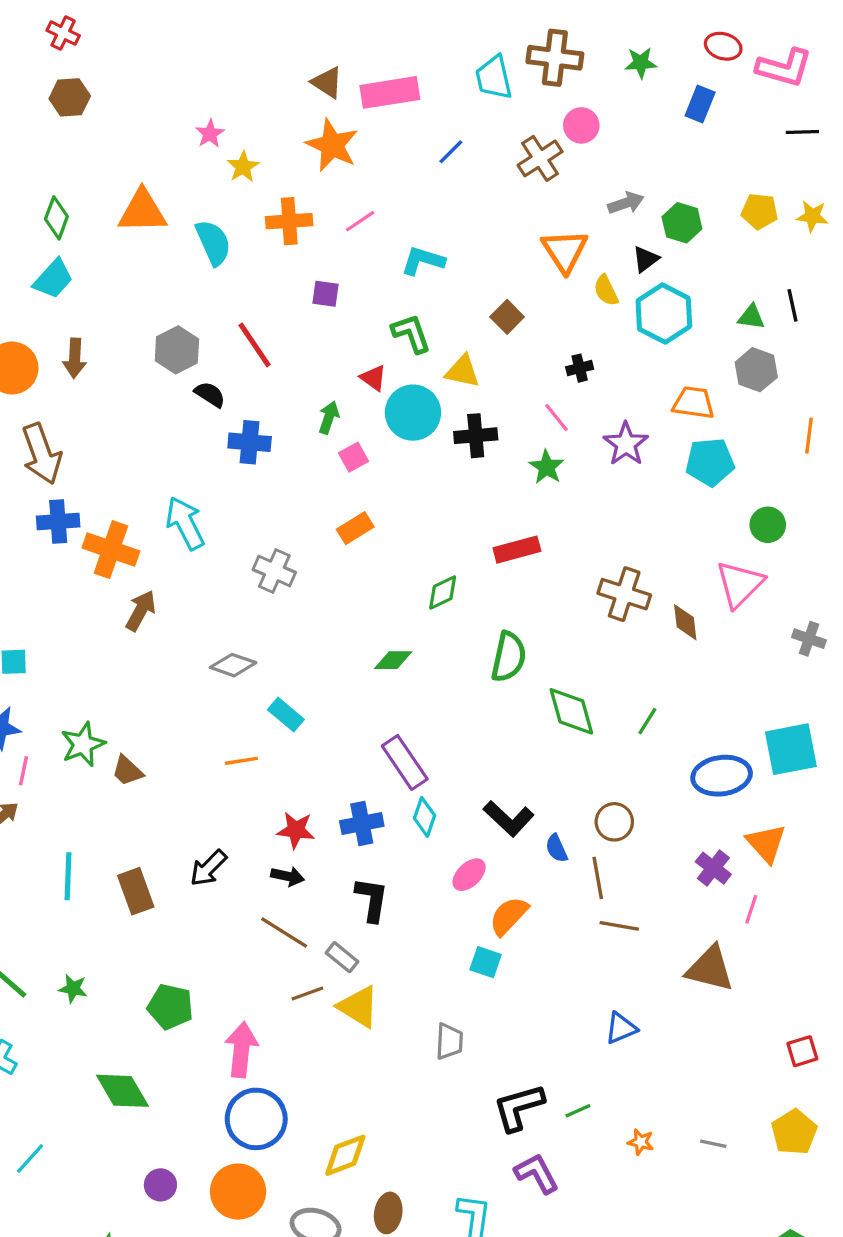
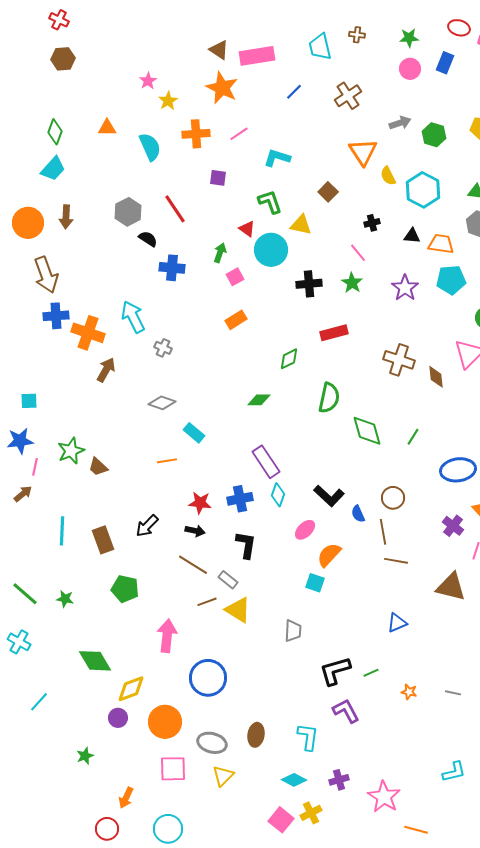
brown cross: (555, 58) -> (357, 35), size x0.5
pink circle: (581, 125) -> (410, 69), moved
orange triangle: (142, 211) -> (107, 128), size x0.6
black triangle: (646, 259) -> (412, 236), moved, turned 42
black cross: (476, 436) -> (309, 284), moved
purple star: (626, 444) -> (405, 288), moved
gray cross: (274, 571) -> (163, 348), moved, size x0.7
green pentagon: (170, 1007) -> (125, 589), moved
blue circle: (256, 1119) -> (208, 678), moved
yellow diamond: (345, 1155) -> (131, 689), moved

